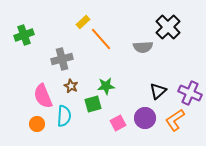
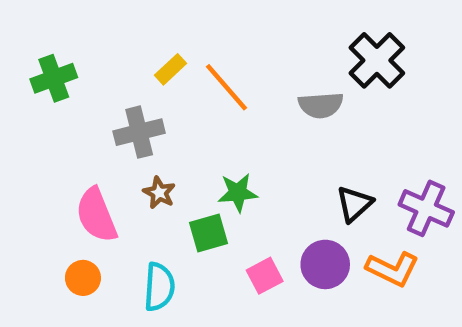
yellow rectangle: (83, 22) -> (170, 69), moved
cyan semicircle: (64, 116) -> (159, 287), moved
orange L-shape: (175, 120) -> (393, 269), turned -120

